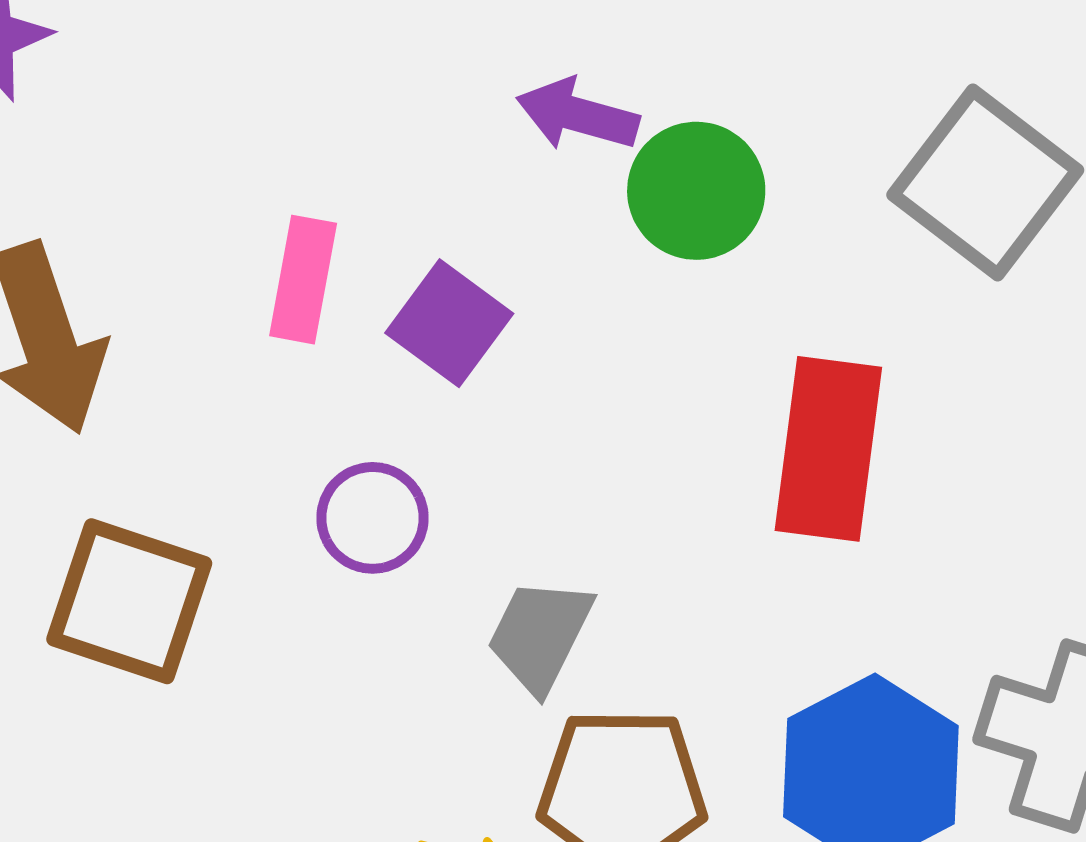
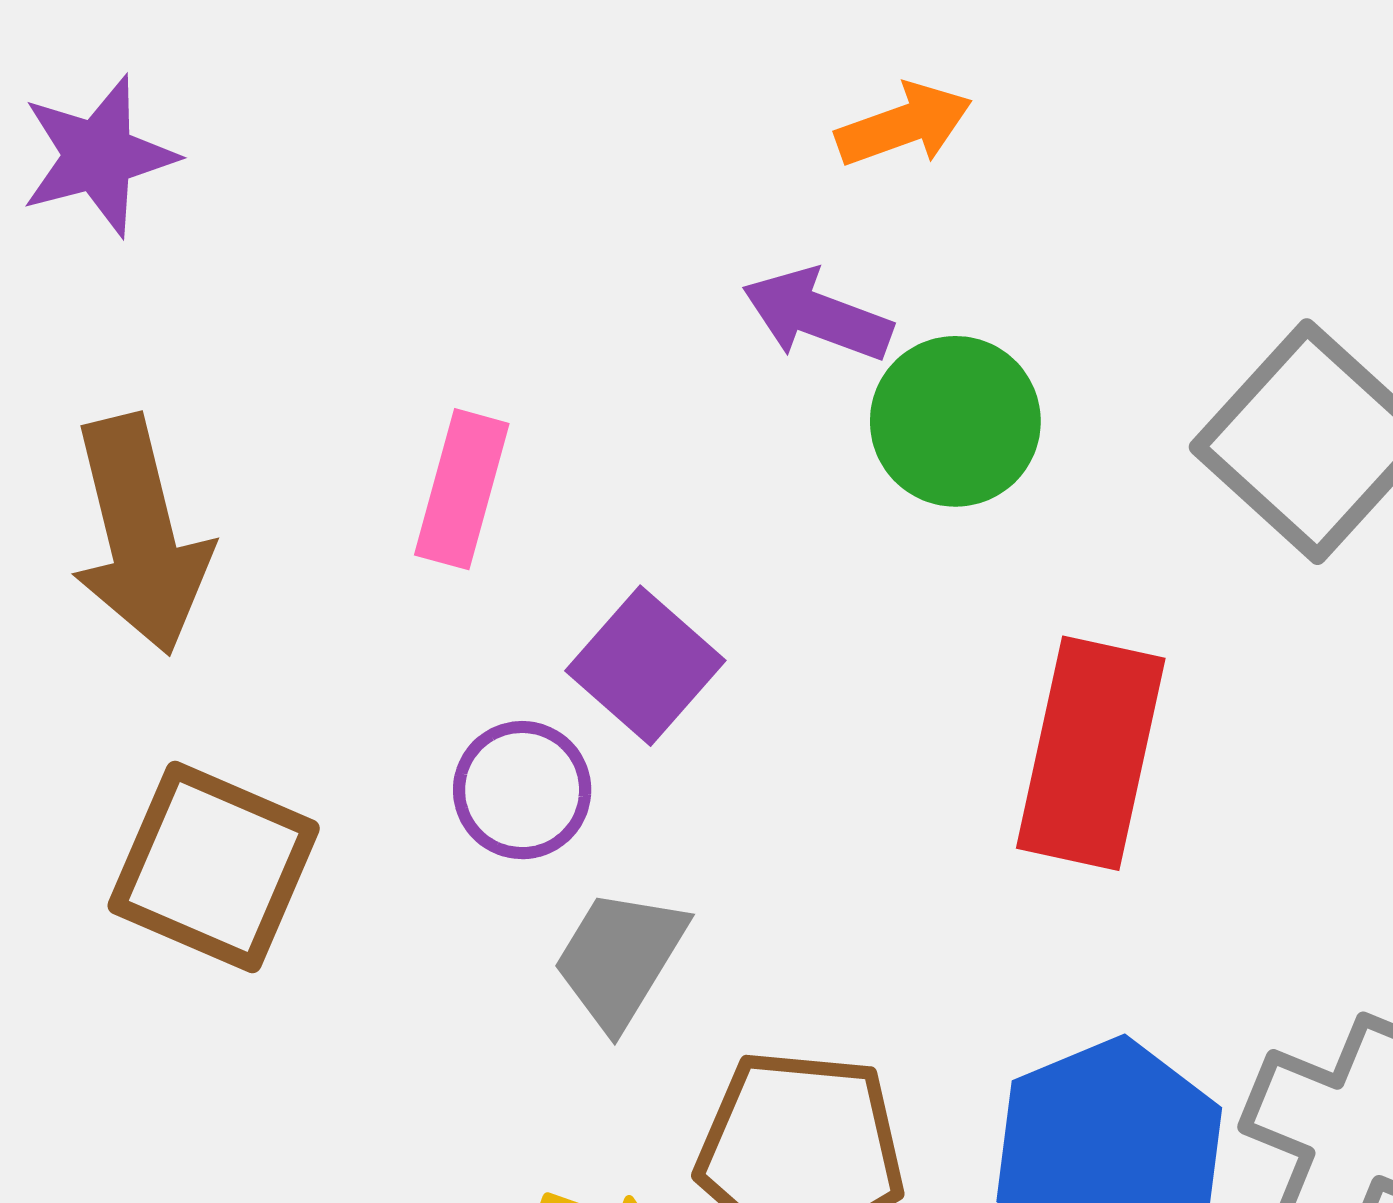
purple square: (449, 323) -> (645, 666), moved
gray trapezoid: (540, 635) -> (620, 958), moved

